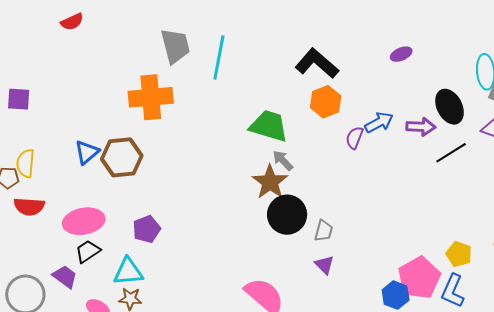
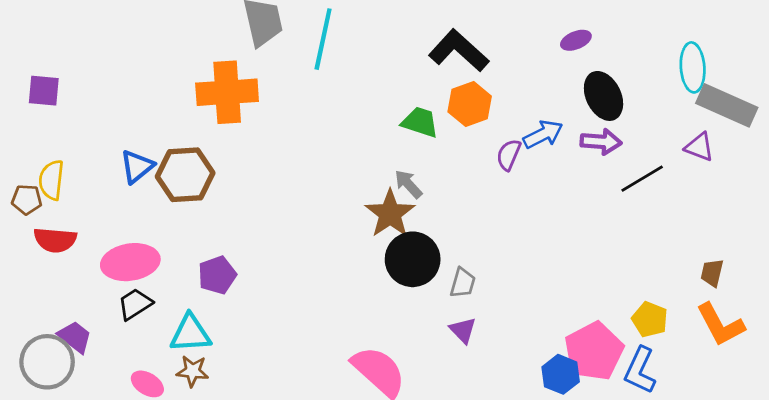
black ellipse: (450, 107) -> (604, 96), moved
green trapezoid: (269, 126) -> (420, 122), moved, size x0.7
purple trapezoid: (65, 277) -> (75, 337), moved

